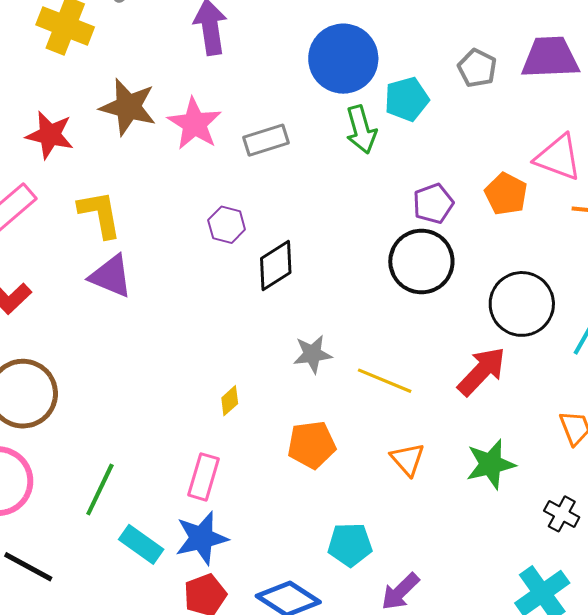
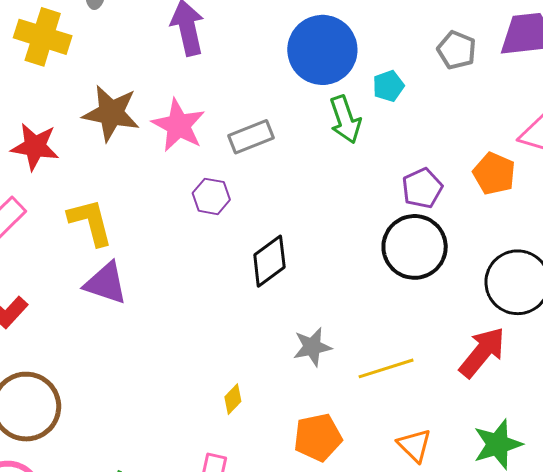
cyan pentagon: (407, 99) -> (388, 86), size x0.7
purple hexagon: (227, 225) -> (211, 196), moved
yellow line: (385, 381) -> (386, 368), turned -36

